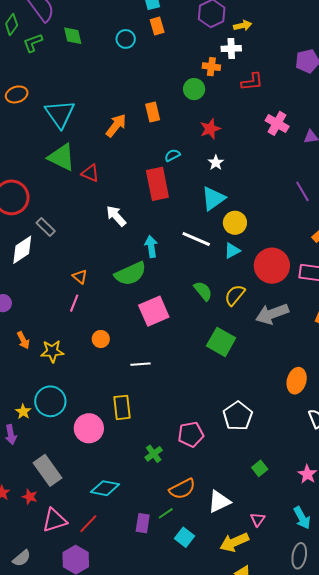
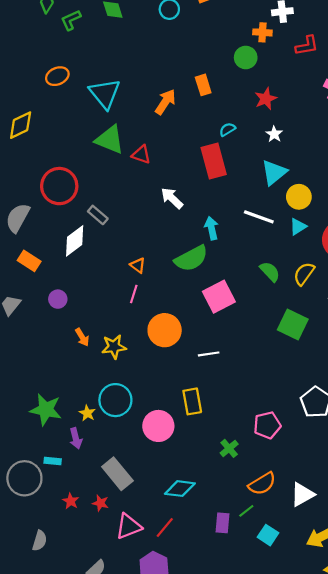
orange circle: (101, 339) -> (165, 330), size x1.8

